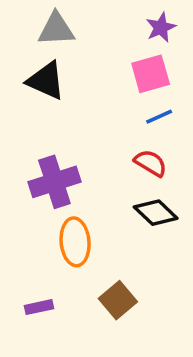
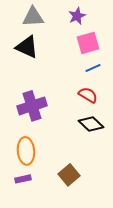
purple star: (161, 27) -> (77, 16), moved
orange ellipse: (75, 242) -> (26, 151), moved

